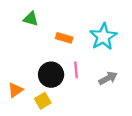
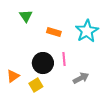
green triangle: (31, 19) -> (26, 16), turned 40
gray arrow: (108, 78) -> (81, 78), moved

